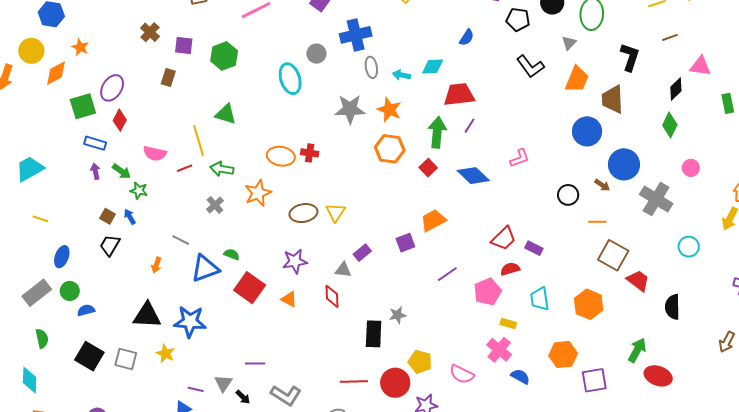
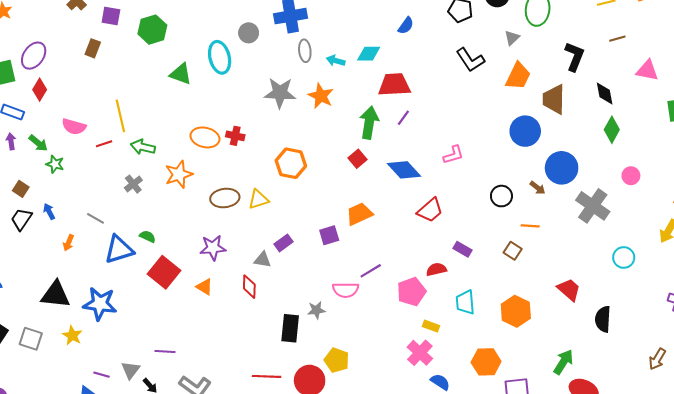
black diamond: (676, 89) -> (605, 94), moved, turned -60
green triangle: (226, 114) -> (181, 74), moved
orange hexagon: (390, 149) -> (291, 163), moved
yellow triangle: (336, 212) -> (258, 199), turned 35
blue arrow: (130, 217) -> (49, 211), moved
red trapezoid: (504, 239) -> (430, 210), moved
brown square: (613, 255) -> (513, 251), moved, size x0.6
pink semicircle: (462, 374) -> (346, 290), moved, turned -30

